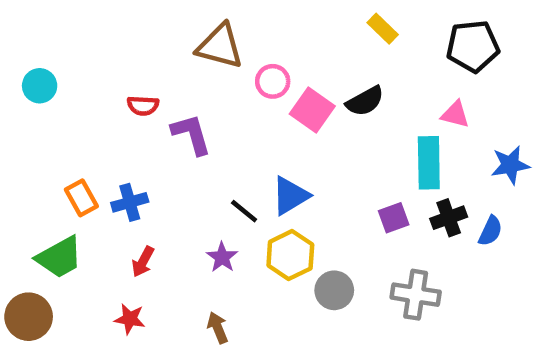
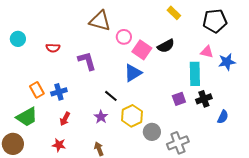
red semicircle: (143, 106) -> (53, 48), moved
blue star: (510, 165) -> (227, 62), moved
blue triangle: (290, 196) -> (133, 73), moved
blue semicircle: (490, 231) -> (223, 117), moved
gray cross: (416, 295) -> (178, 143), moved, turned -30

